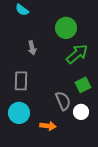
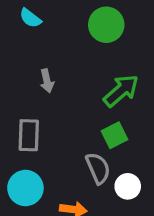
green circle: (66, 28) -> (106, 25), moved
green square: (83, 85) -> (115, 135), moved

